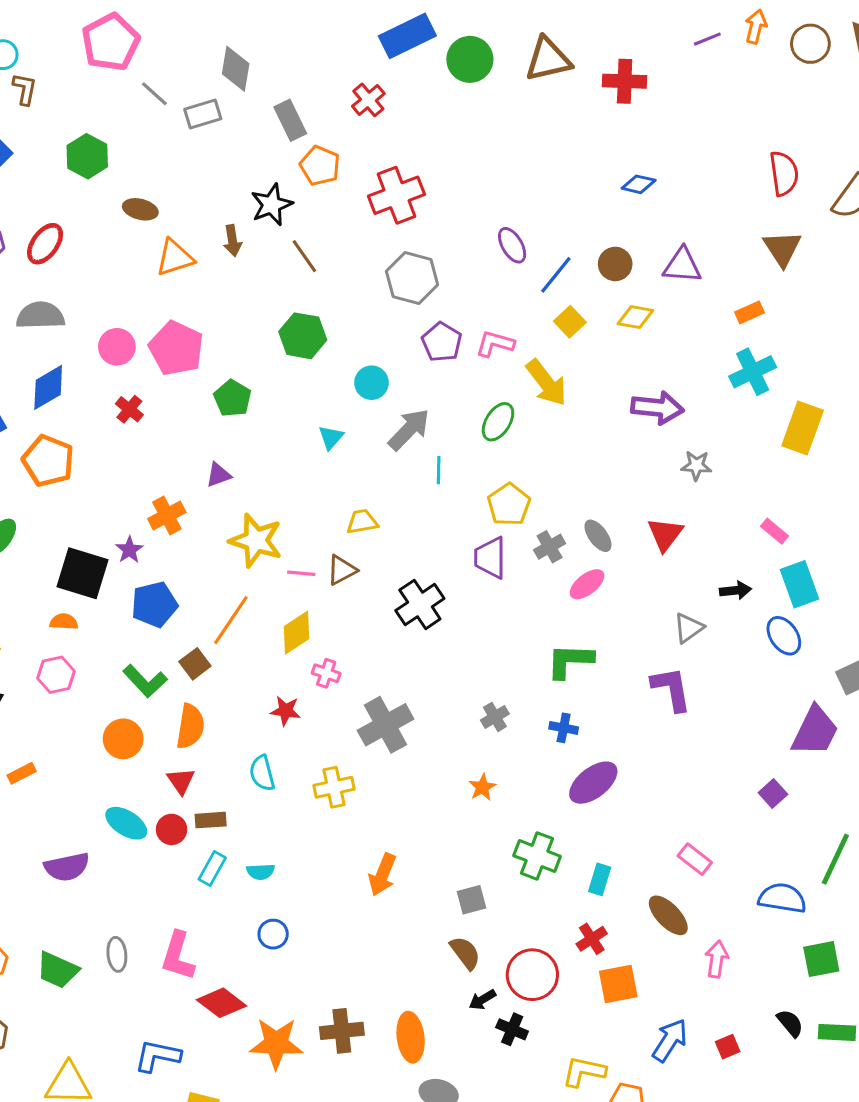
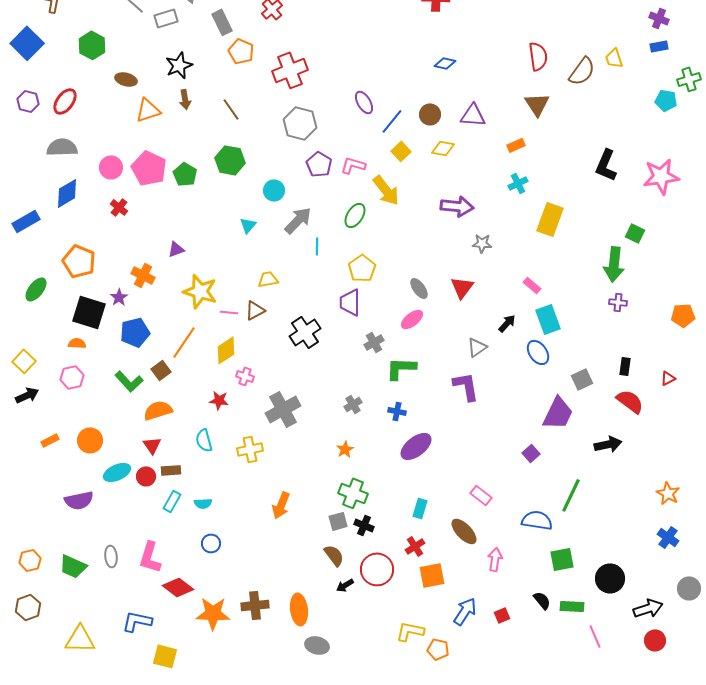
black star: (272, 205) -> (179, 65), moved
cyan cross: (753, 372) -> (518, 183), size x0.7
green pentagon: (232, 398) -> (185, 174), moved
orange pentagon: (48, 461) -> (79, 261), moved
orange cross: (167, 515) -> (143, 275), turned -35
gray cross: (550, 547) -> (374, 342), moved
black arrow: (735, 590) -> (507, 323), turned -42
orange semicircle: (190, 726) -> (158, 410), turned -116
orange circle: (123, 739) -> (90, 440), moved
cyan ellipse: (126, 823) -> (117, 472), turned -56
green cross: (537, 856) -> (353, 493), moved
black cross: (512, 1029) -> (364, 525), moved

